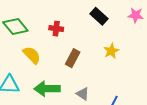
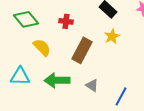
yellow star: (111, 51) -> (112, 36), moved
brown rectangle: (73, 58) -> (82, 50), size x1.4

